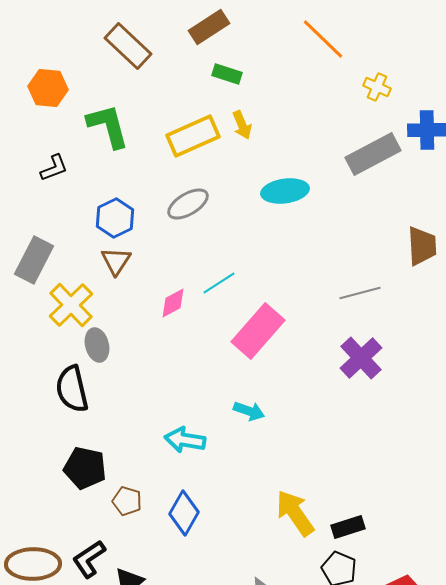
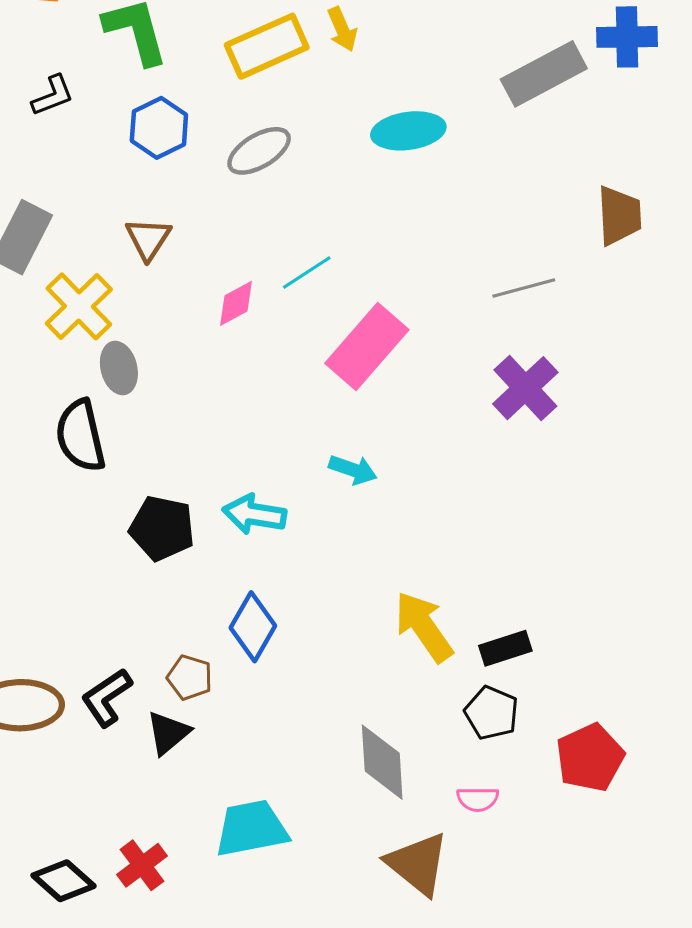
blue hexagon: (115, 218) -> (159, 128), moved
black pentagon: (85, 468) -> (162, 528), moved
brown pentagon: (127, 501) -> (190, 677), moved

